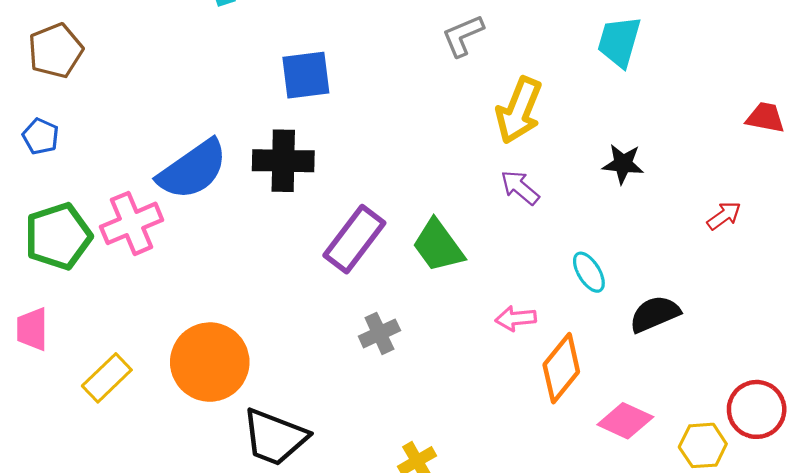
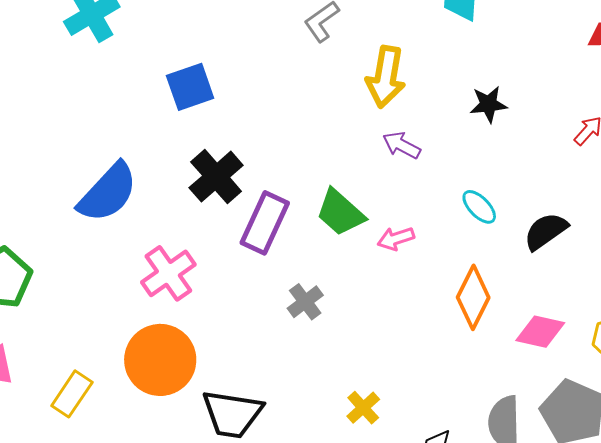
black cross: (283, 161) -> (216, 177), moved, turned -30
pink cross: (132, 223) -> (168, 273), moved
pink arrow: (516, 318) -> (396, 239), moved

